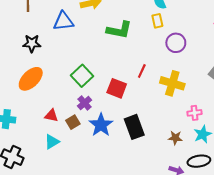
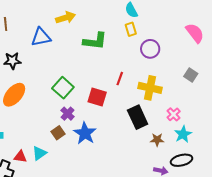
pink cross: (195, 113) -> (174, 114), turned -32
red triangle: (51, 116) -> (20, 157), moved
black rectangle: (134, 127) -> (138, 117), moved

